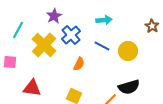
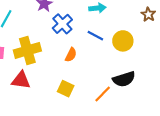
yellow cross: (44, 45) -> (27, 50), moved, turned 30

